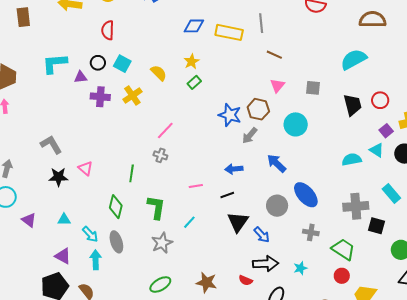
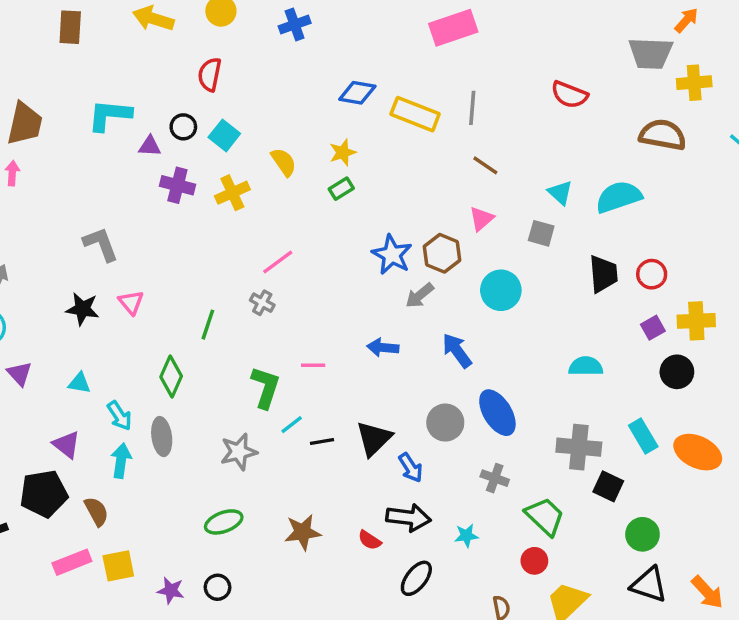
gray L-shape: (51, 145) -> (101, 244), moved
cyan triangle: (377, 150) -> (560, 193), moved
black line: (227, 195) -> (322, 442), moved
green L-shape: (156, 207) -> (266, 387), moved
brown star: (206, 282) -> (303, 532), turned -30

